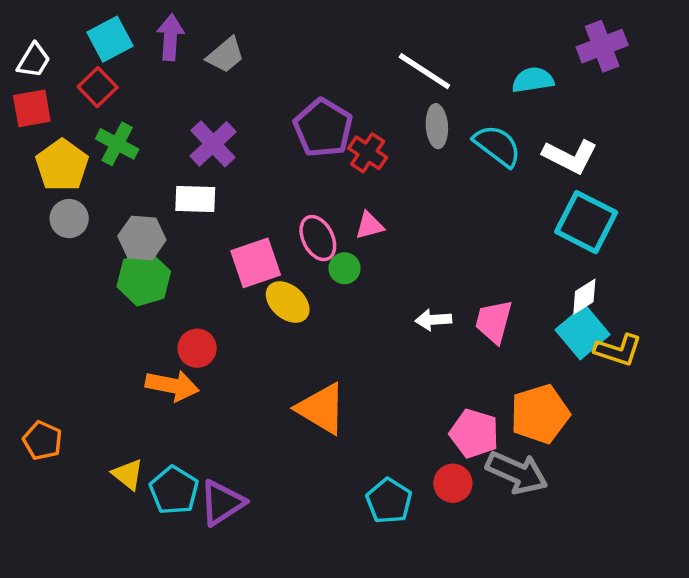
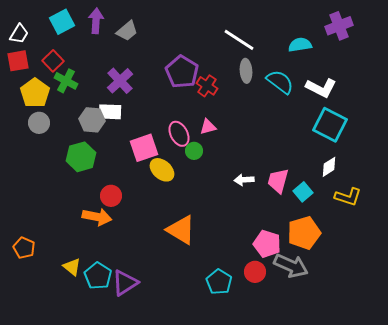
red square: (98, 87) -> (53, 61), moved
gray hexagon: (142, 238) -> (92, 120), moved
cyan square: (583, 332) -> (303, 192), moved, size x0.7

